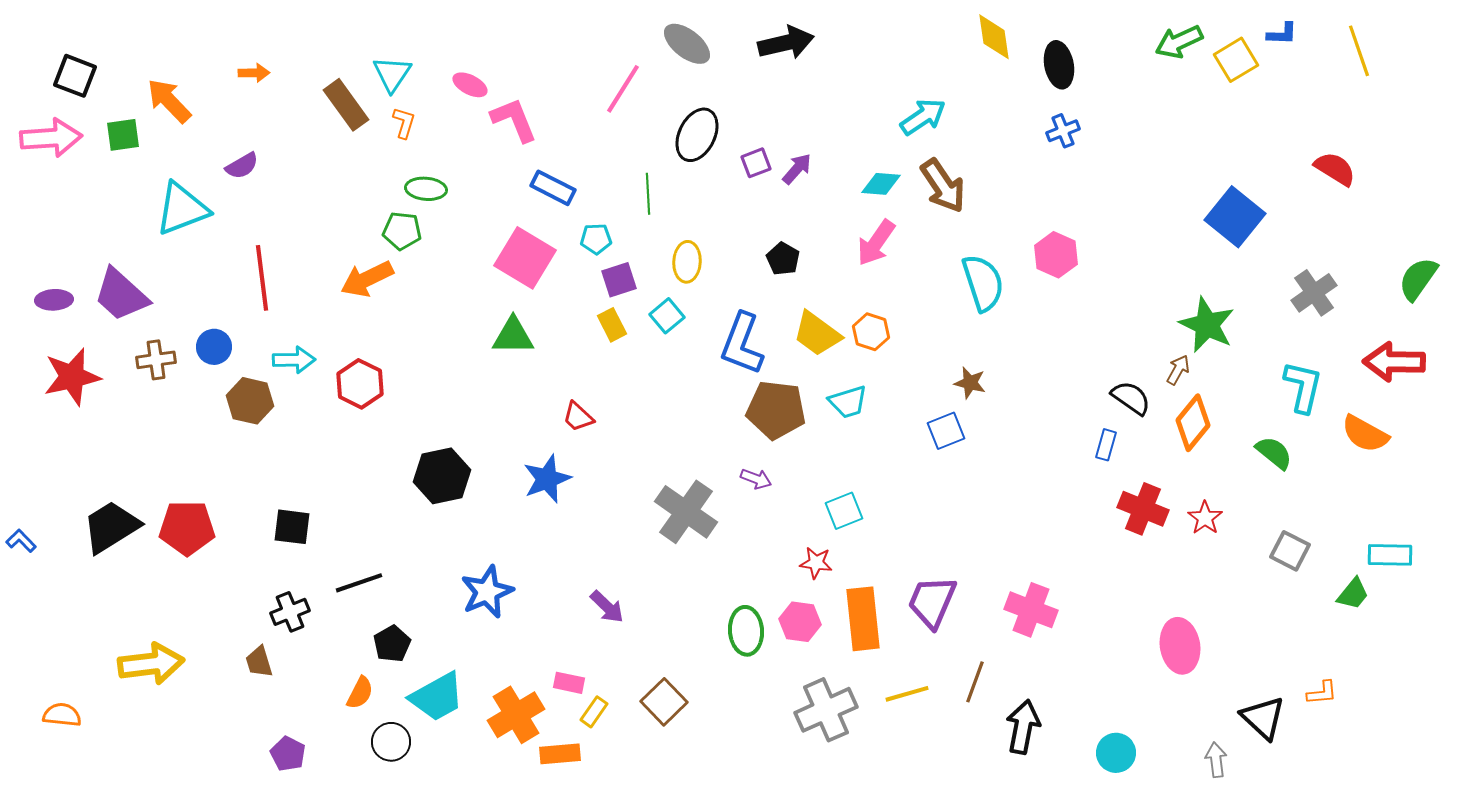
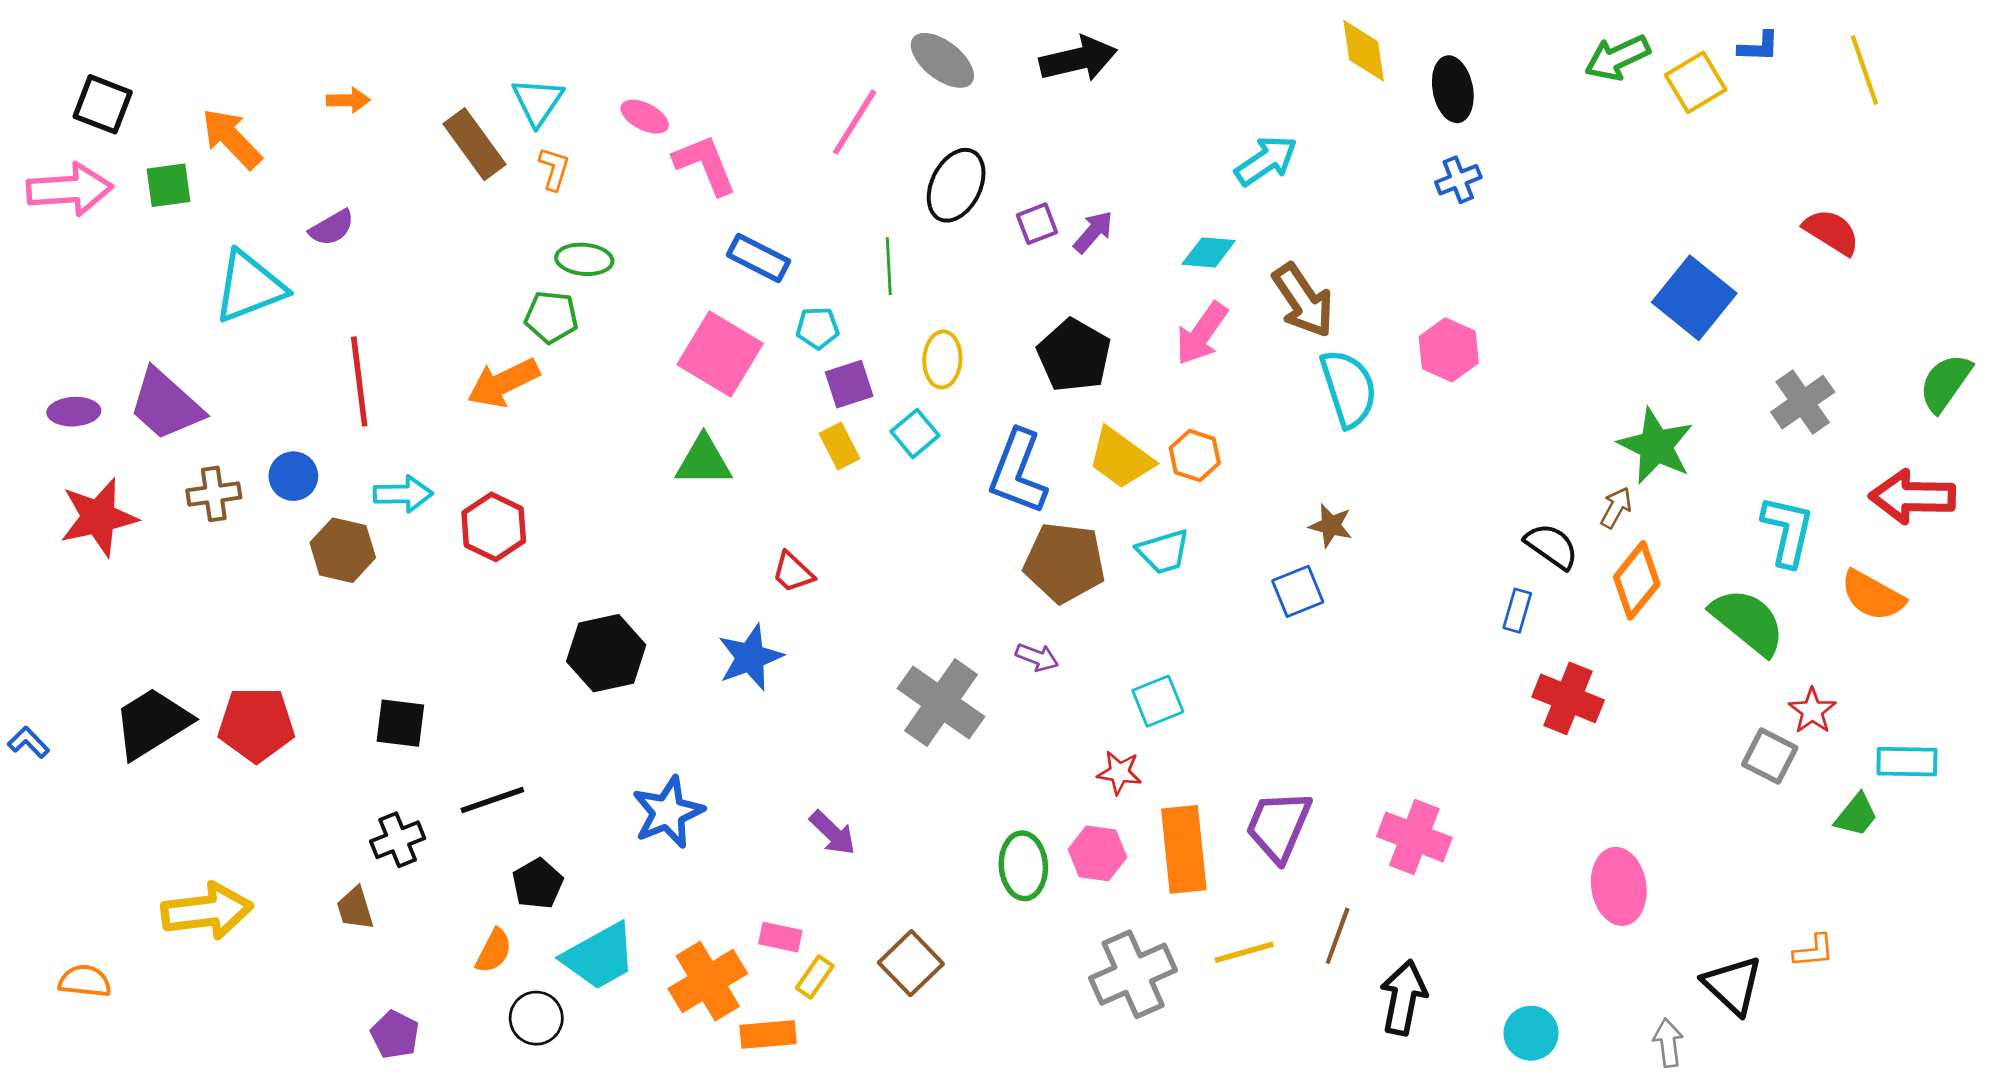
brown arrow: (943, 186) -> (1303, 300), moved
black pentagon: (783, 259) -> (1074, 355), size x1.6
green semicircle: (1274, 453) -> (1748, 622), size x1.5
red star: (1205, 518) -> (1812, 711), moved

